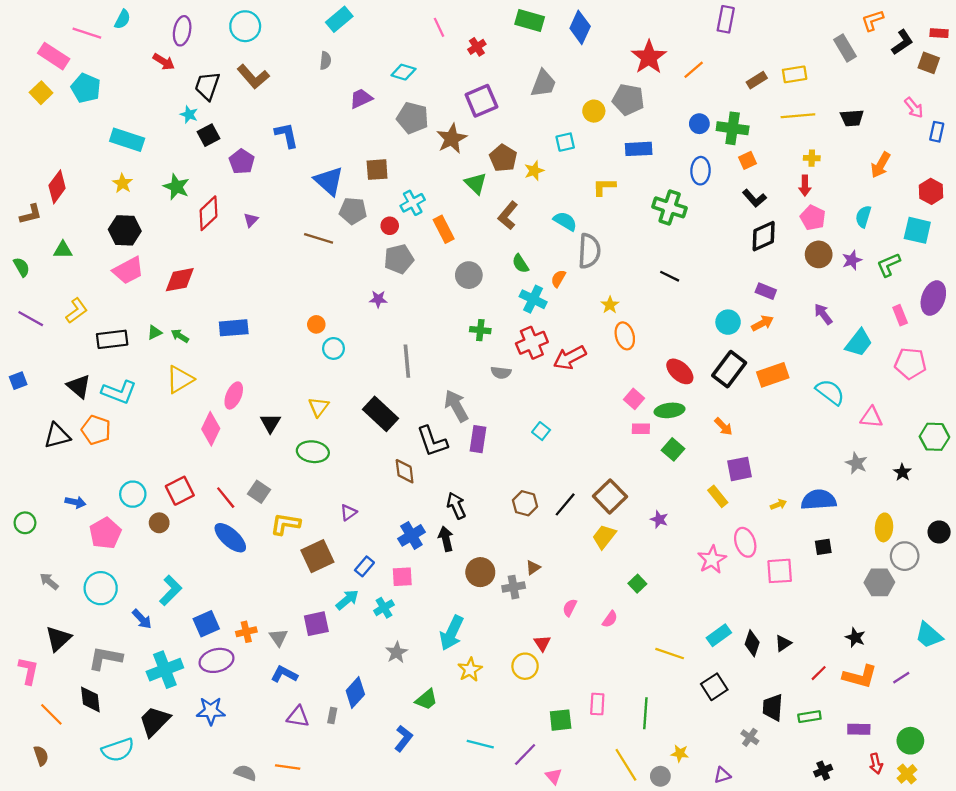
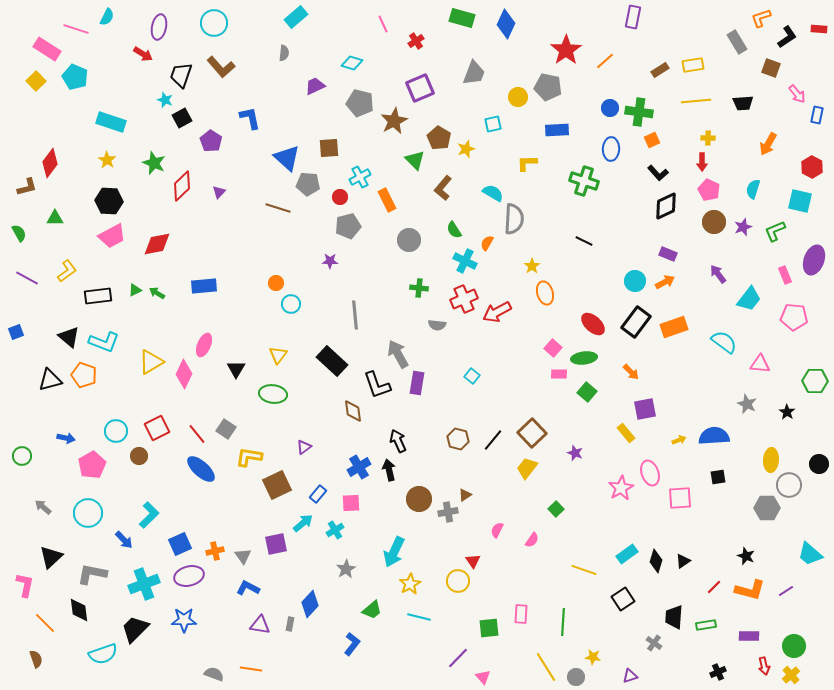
brown square: (929, 63) -> (771, 68), moved
yellow triangle: (180, 379) -> (151, 362), moved
cyan line: (480, 744) -> (419, 617), moved

